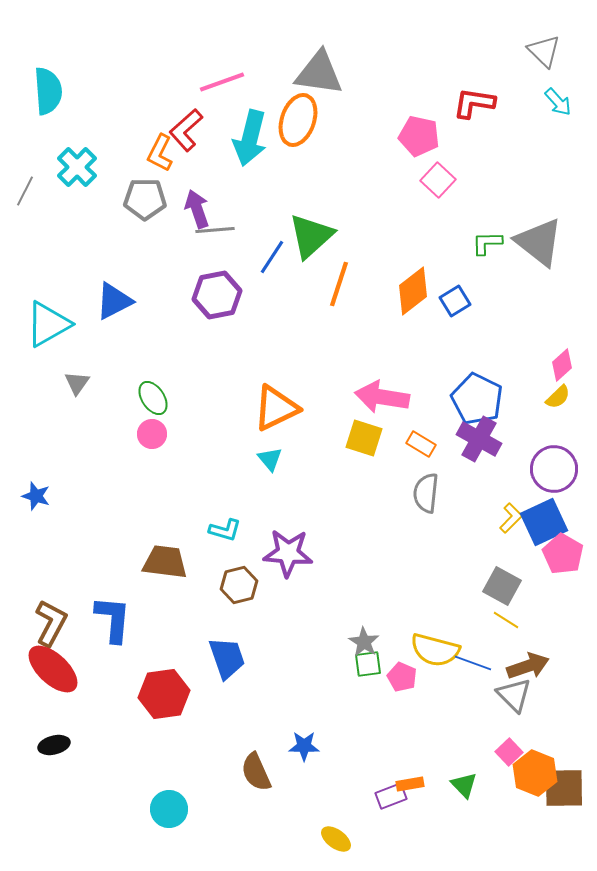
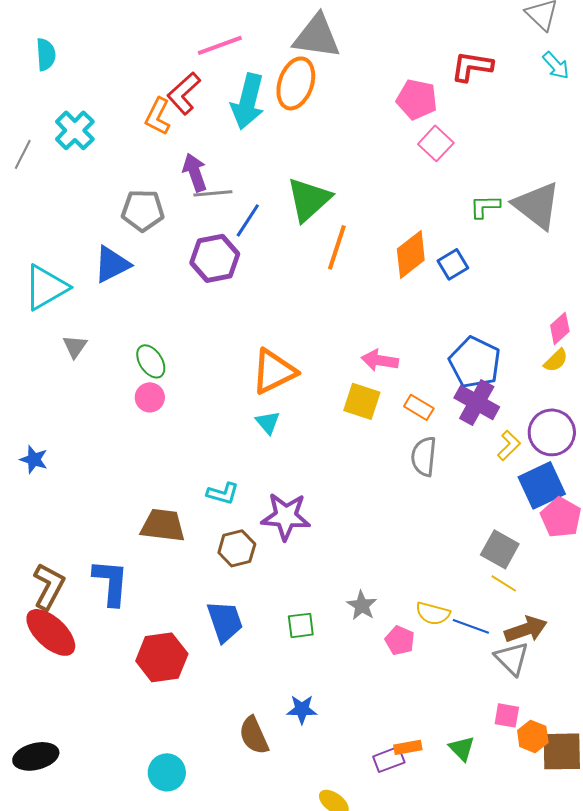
cyan semicircle: (48, 91) -> (46, 54), size x0.7
gray pentagon: (145, 199) -> (143, 210), moved
blue line: (272, 257) -> (248, 220), moved
pink arrow: (382, 397) -> (380, 360), size x0.7
yellow L-shape: (511, 518) -> (509, 445), moved
yellow semicircle: (435, 650) -> (433, 613), size x0.7
green square: (368, 664) -> (301, 625), moved
black ellipse: (54, 745) -> (36, 756), moved, size x1.4
pink square: (509, 752) -> (507, 715), turned -36
orange hexagon: (535, 773) -> (533, 736), size x0.7

